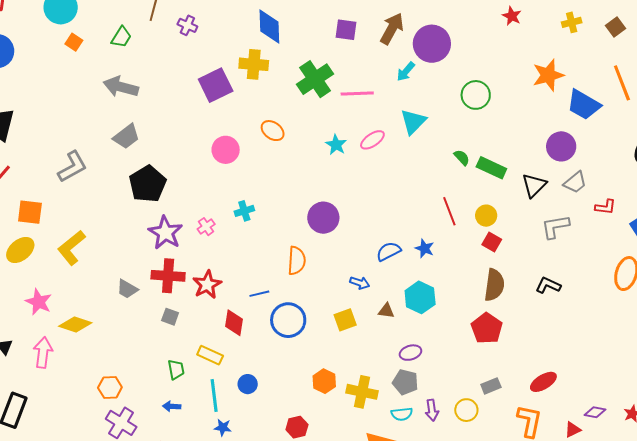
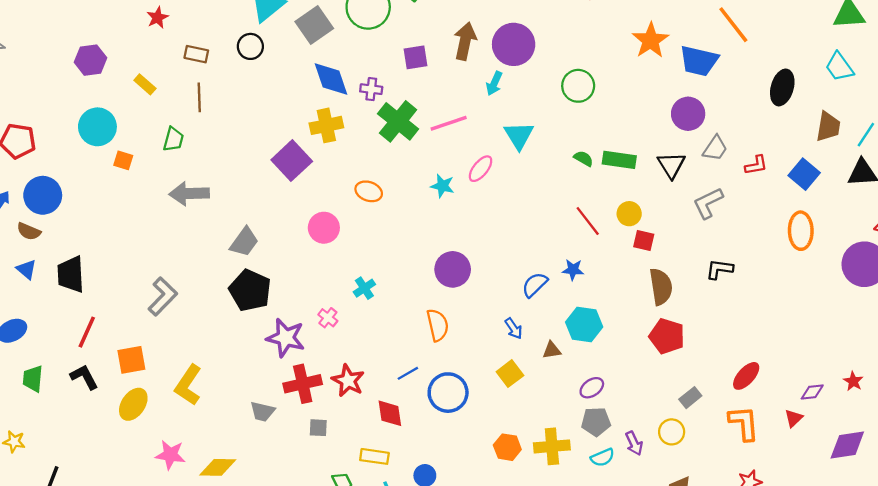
purple cross: (187, 25) -> (371, 89), moved
gray trapezoid: (126, 137) -> (244, 242), moved
blue arrow: (360, 283) -> (514, 328), turned 54

